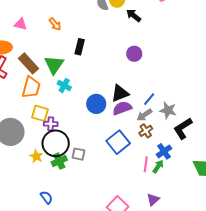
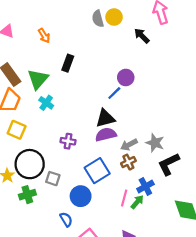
black arrow: (134, 15) -> (142, 36), moved
blue line: (149, 99) -> (114, 93), moved
blue circle: (96, 104) -> (81, 196), moved
purple cross: (51, 124) -> (68, 141), moved
green cross: (59, 161) -> (27, 195), moved
blue semicircle: (46, 197) -> (66, 219), moved

